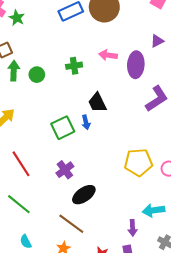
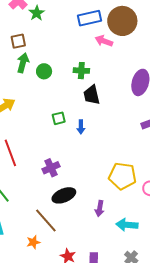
pink arrow: (108, 55) -> (104, 41), moved
black trapezoid: (97, 103) -> (92, 95), moved
green square: (63, 128) -> (59, 118), moved, size x0.6
purple arrow: (133, 228) -> (100, 209), moved

